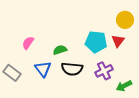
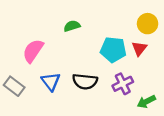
pink semicircle: (28, 43) -> (33, 51), size x1.5
green semicircle: (60, 50) -> (72, 26), moved

